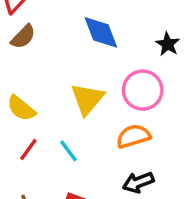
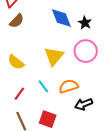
black star: (168, 44) -> (85, 23), moved
orange semicircle: (133, 136) -> (69, 86), moved
red line: (28, 149) -> (19, 94), moved

